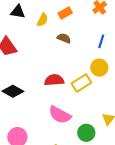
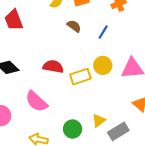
blue line: (101, 41) -> (103, 32), moved
pink semicircle: (60, 115) -> (36, 101), moved

